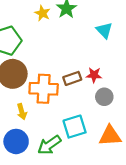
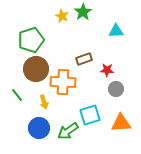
cyan triangle: (104, 30) -> (116, 31), turned -49
brown rectangle: (72, 78) -> (84, 59), moved

